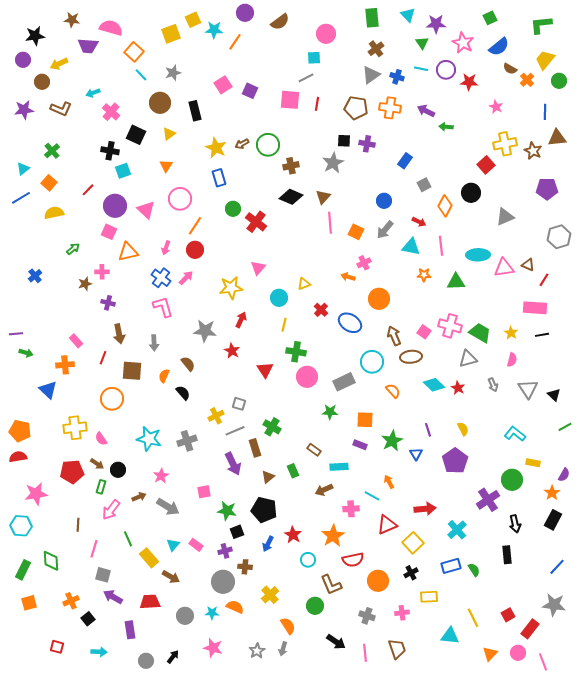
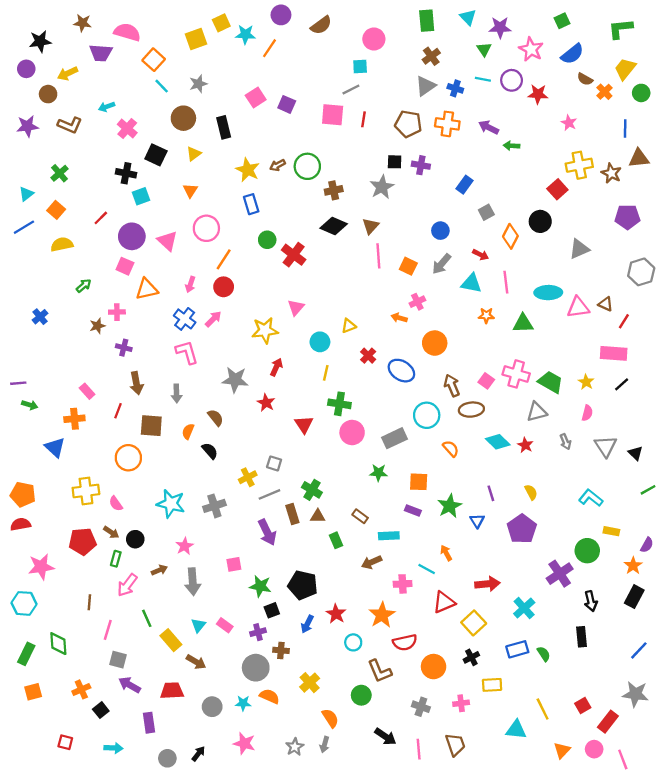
black line: (542, 335) -> (622, 384), turned -32
brown triangle: (268, 477) -> (318, 516), moved, turned 40
gray arrow: (168, 507) -> (193, 582), turned 55

